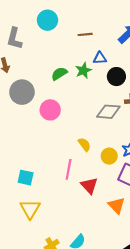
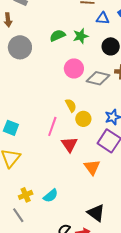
blue triangle: (100, 58) -> (103, 18), moved
pink circle: (50, 110) -> (74, 68), moved
yellow circle: (109, 156) -> (83, 119), moved

